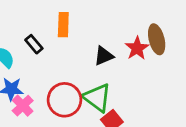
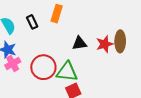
green triangle: (97, 98) -> (67, 72), turned -45

